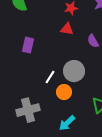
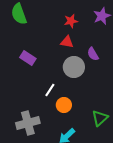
purple rectangle: (28, 45) -> (28, 58), turned -70
gray circle: (74, 71) -> (74, 67), moved

